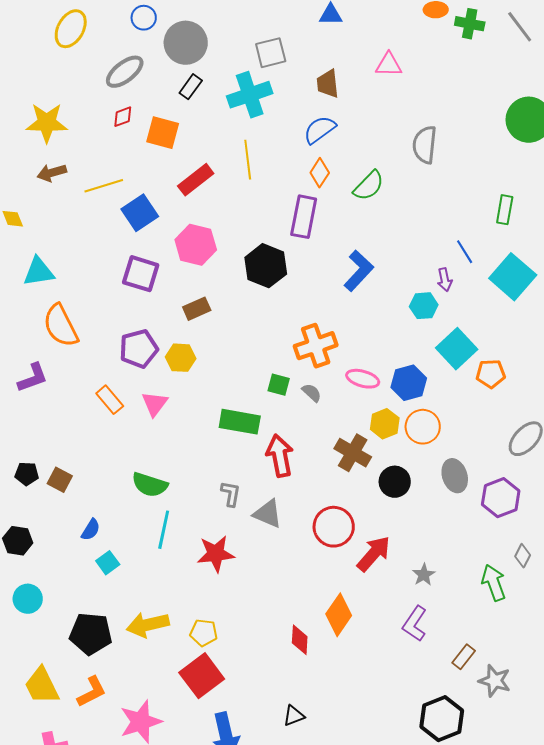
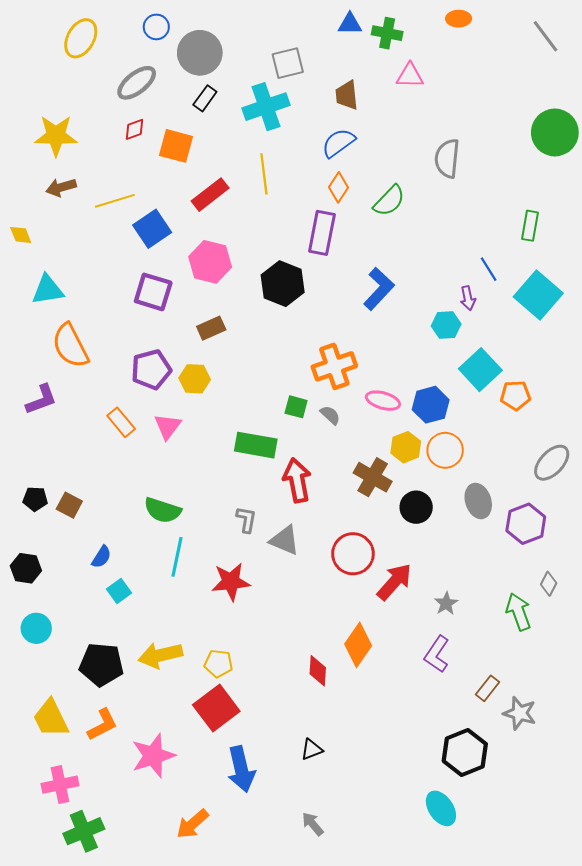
green cross: (470, 24) -> (387, 33), moved

